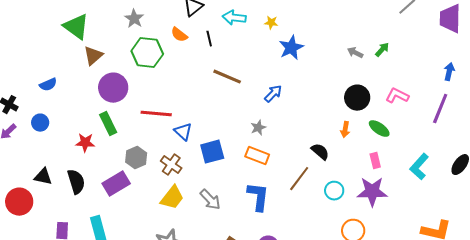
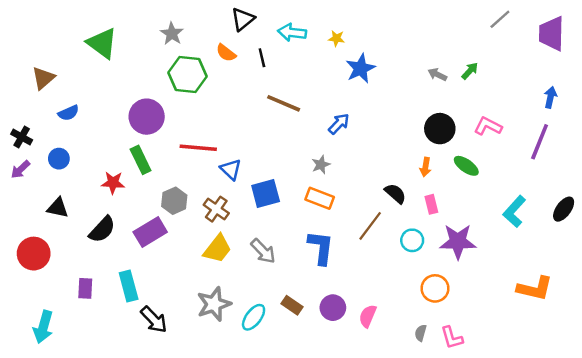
brown triangle: (93, 56) -> (43, 78), moved
pink rectangle: (375, 161) -> (431, 204), moved
black triangle: (43, 177) -> (58, 208), moved
black semicircle: (76, 182) -> (102, 230), turned 60

